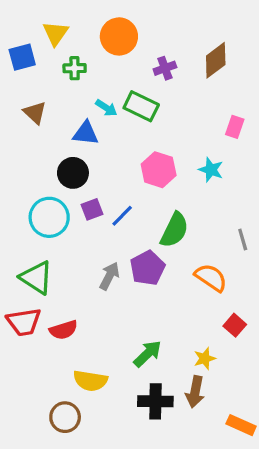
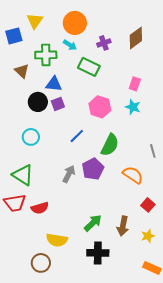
green cross: (75, 68) -> (46, 55), moved, size x1.5
cyan arrow: (106, 108) -> (70, 45), moved
pink rectangle: (235, 127) -> (135, 84), moved
black circle: (73, 173) -> (38, 102), moved
purple square: (92, 209) -> (58, 104), moved
cyan circle: (49, 217) -> (31, 137), size x0.7
yellow star: (205, 358) -> (148, 236), moved
brown arrow: (195, 392) -> (123, 226), moved

